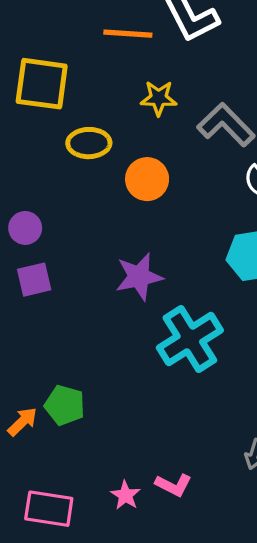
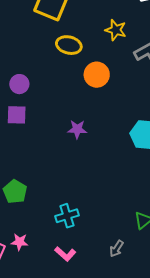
purple star: (139, 277) -> (77, 129), size x0.7
cyan cross: (190, 339) -> (67, 216), moved, size x0.6
pink star: (125, 495) -> (20, 242), moved, turned 30

